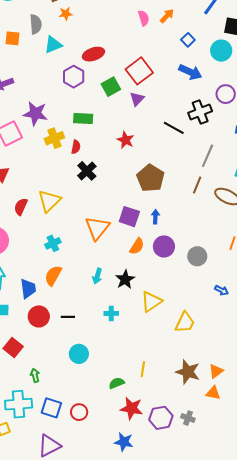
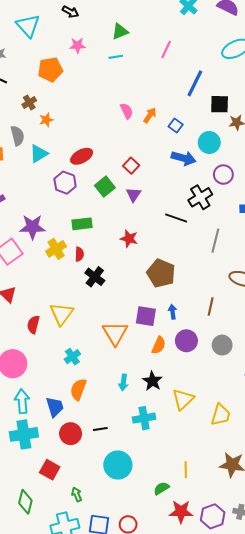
orange arrow: (167, 16) -> (150, 115), moved
cyan circle: (221, 51) -> (209, 142), moved
red square: (139, 71) -> (131, 166), size x0.6
brown line: (197, 185) -> (211, 307), moved
cyan cross: (111, 313) -> (144, 418), size x1.5
cyan circle: (79, 354) -> (118, 465), size x1.4

